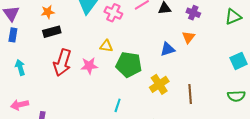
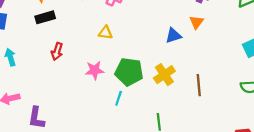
red arrow: (62, 63) -> (57, 51), size x0.6
green pentagon: (129, 65) -> (129, 72), moved
pink star: (89, 66) -> (95, 70), moved

